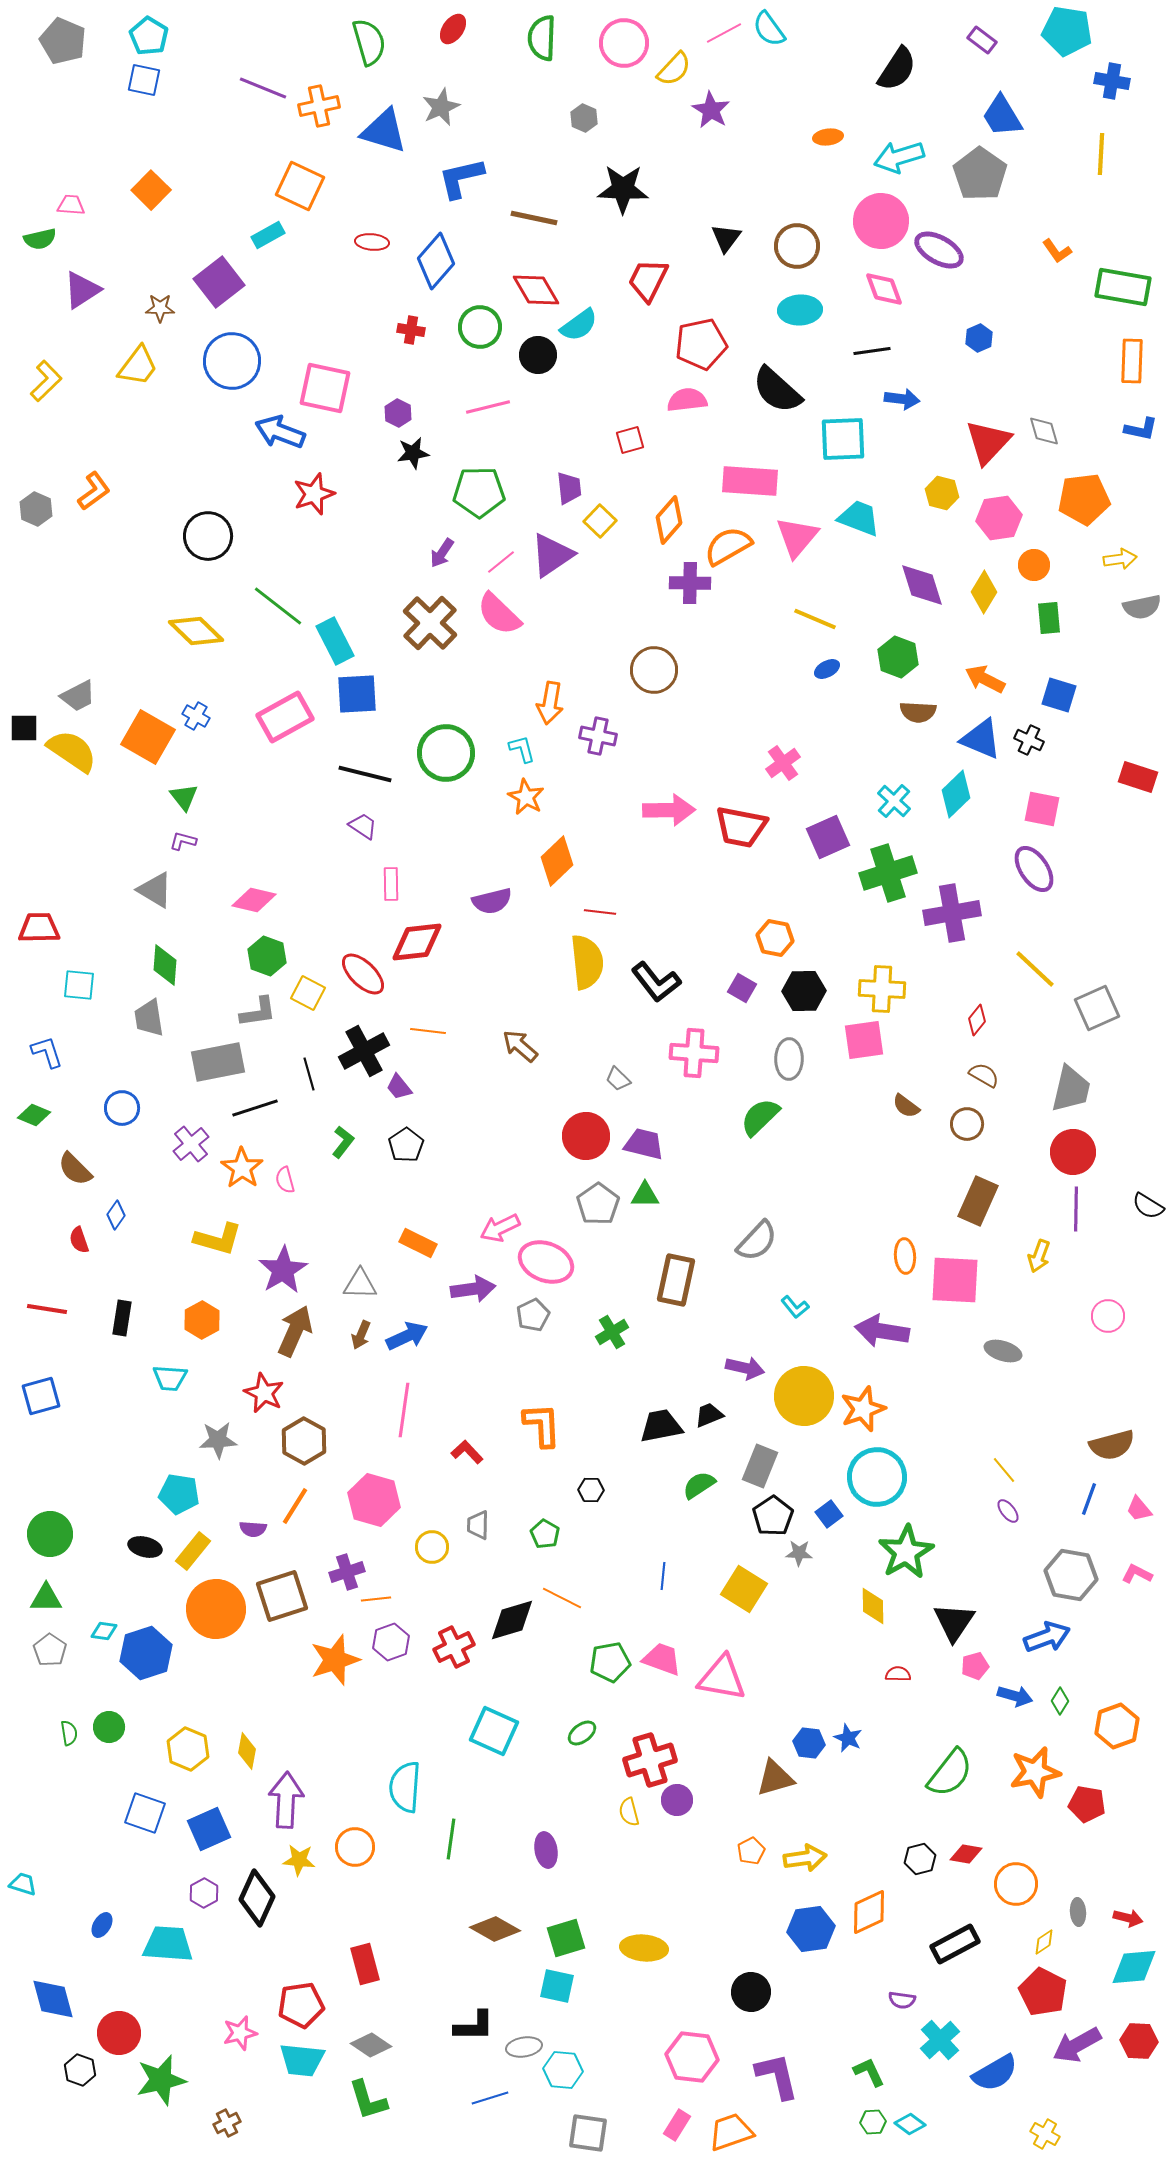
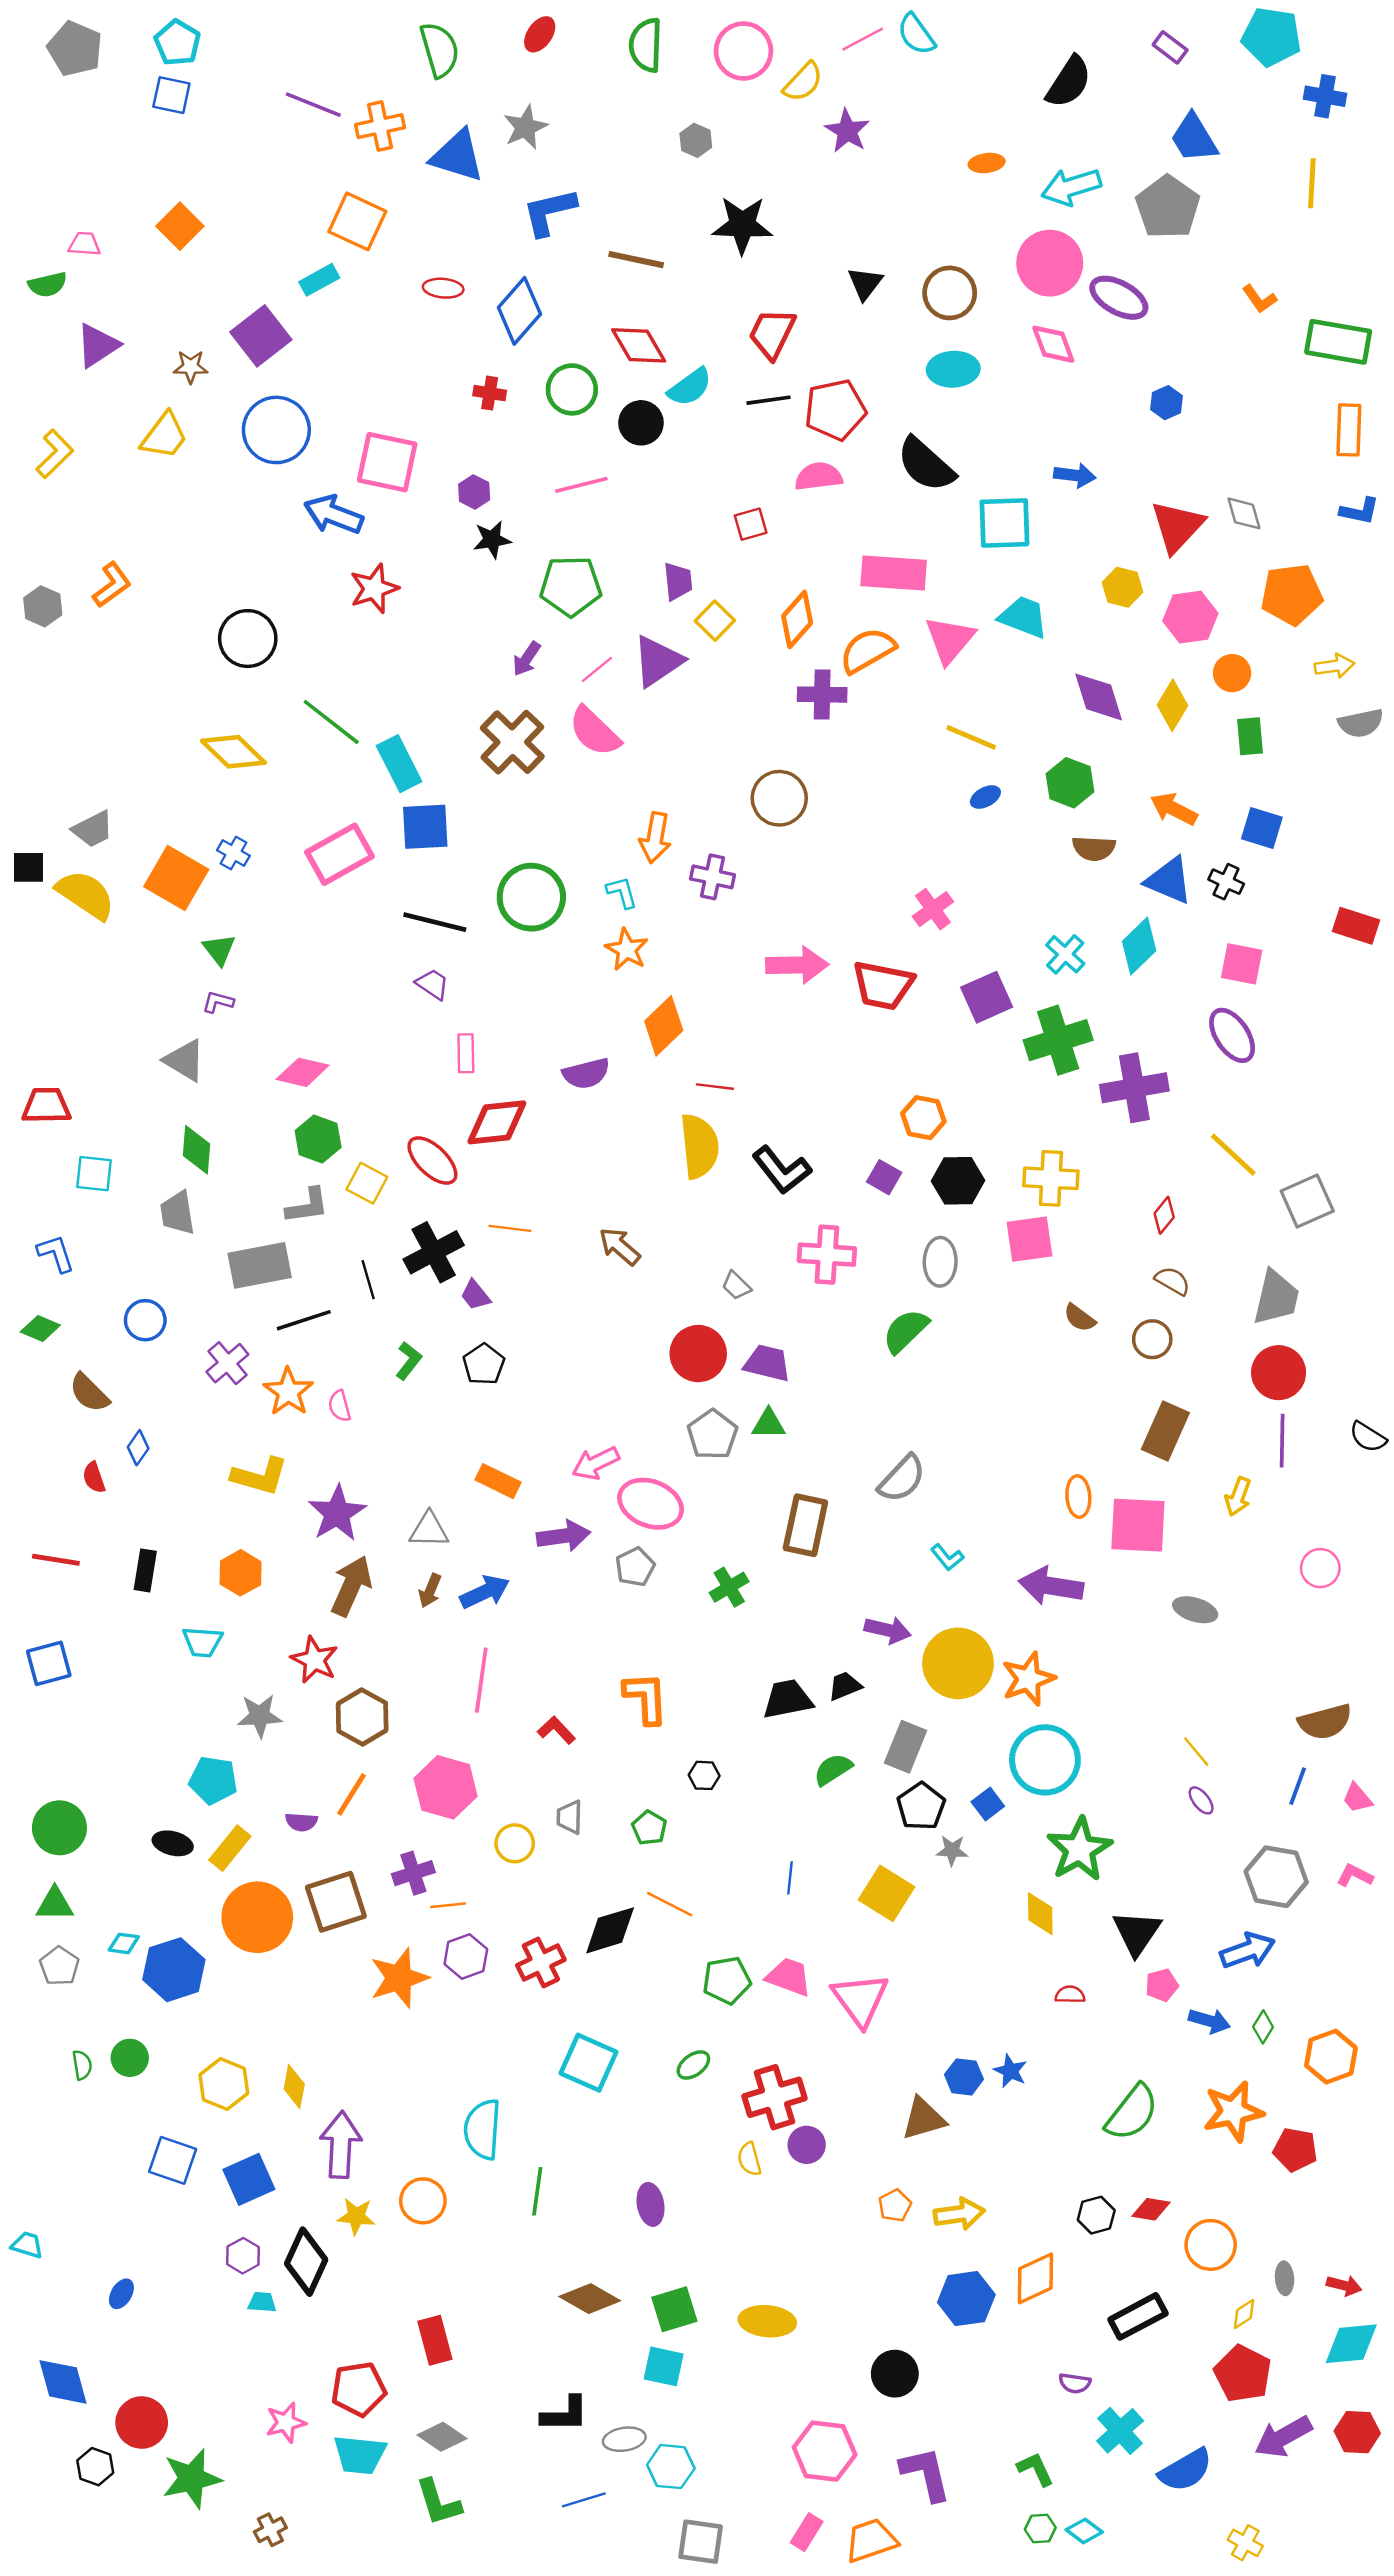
black line: (872, 351) -> (769, 400), moved
pink triangle: (722, 1678) -> (860, 1999), turned 44
cyan trapezoid: (168, 1944) -> (262, 2302), moved, size x0.5

